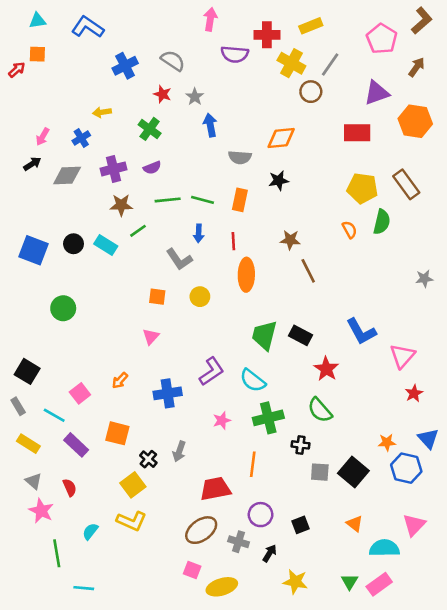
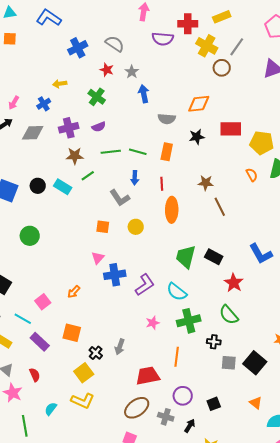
red rectangle: (357, 133) -> (231, 129), moved
blue cross: (168, 393) -> (115, 275), moved

